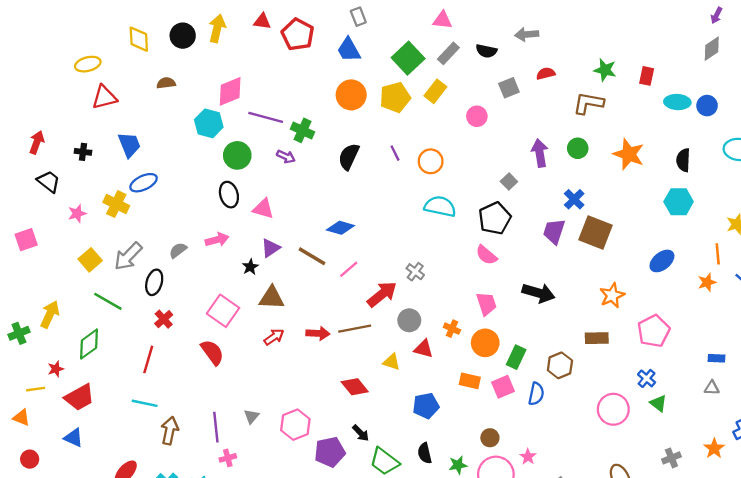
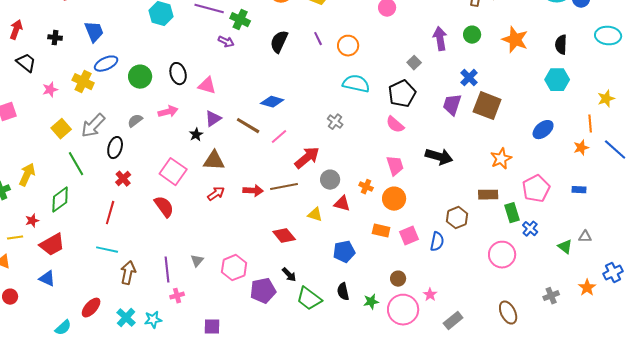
green circle: (237, 155) -> (140, 77), moved
gray cross: (415, 272) -> (335, 122), moved
green line: (108, 301) -> (76, 164), turned 30
green rectangle: (516, 357) -> (512, 213), moved, turned -42
blue rectangle: (717, 358) -> (579, 190), moved
green triangle: (658, 403) -> (565, 247), moved

